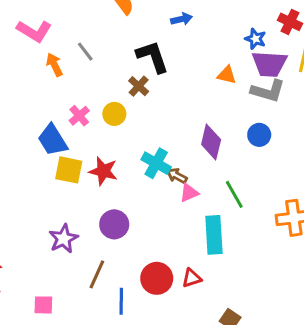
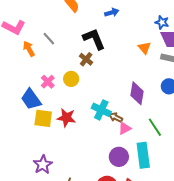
orange triangle: (227, 75) -> (144, 48), turned 40
purple circle: (114, 224) -> (119, 157), moved

